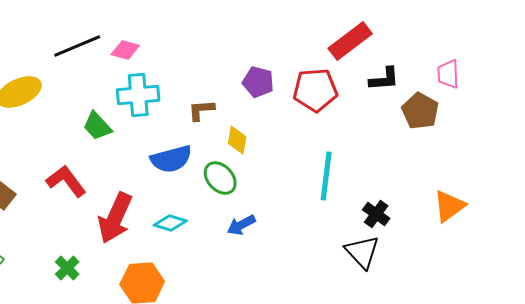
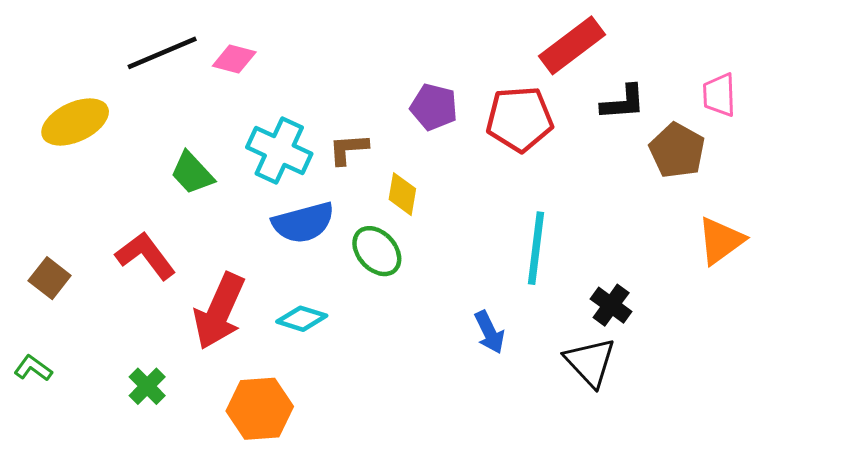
cyan cross: (138, 95) -> (279, 151), moved, turned 30
orange triangle: (449, 206) -> (721, 241), moved
blue arrow: (241, 225) -> (489, 332), moved, turned -88

